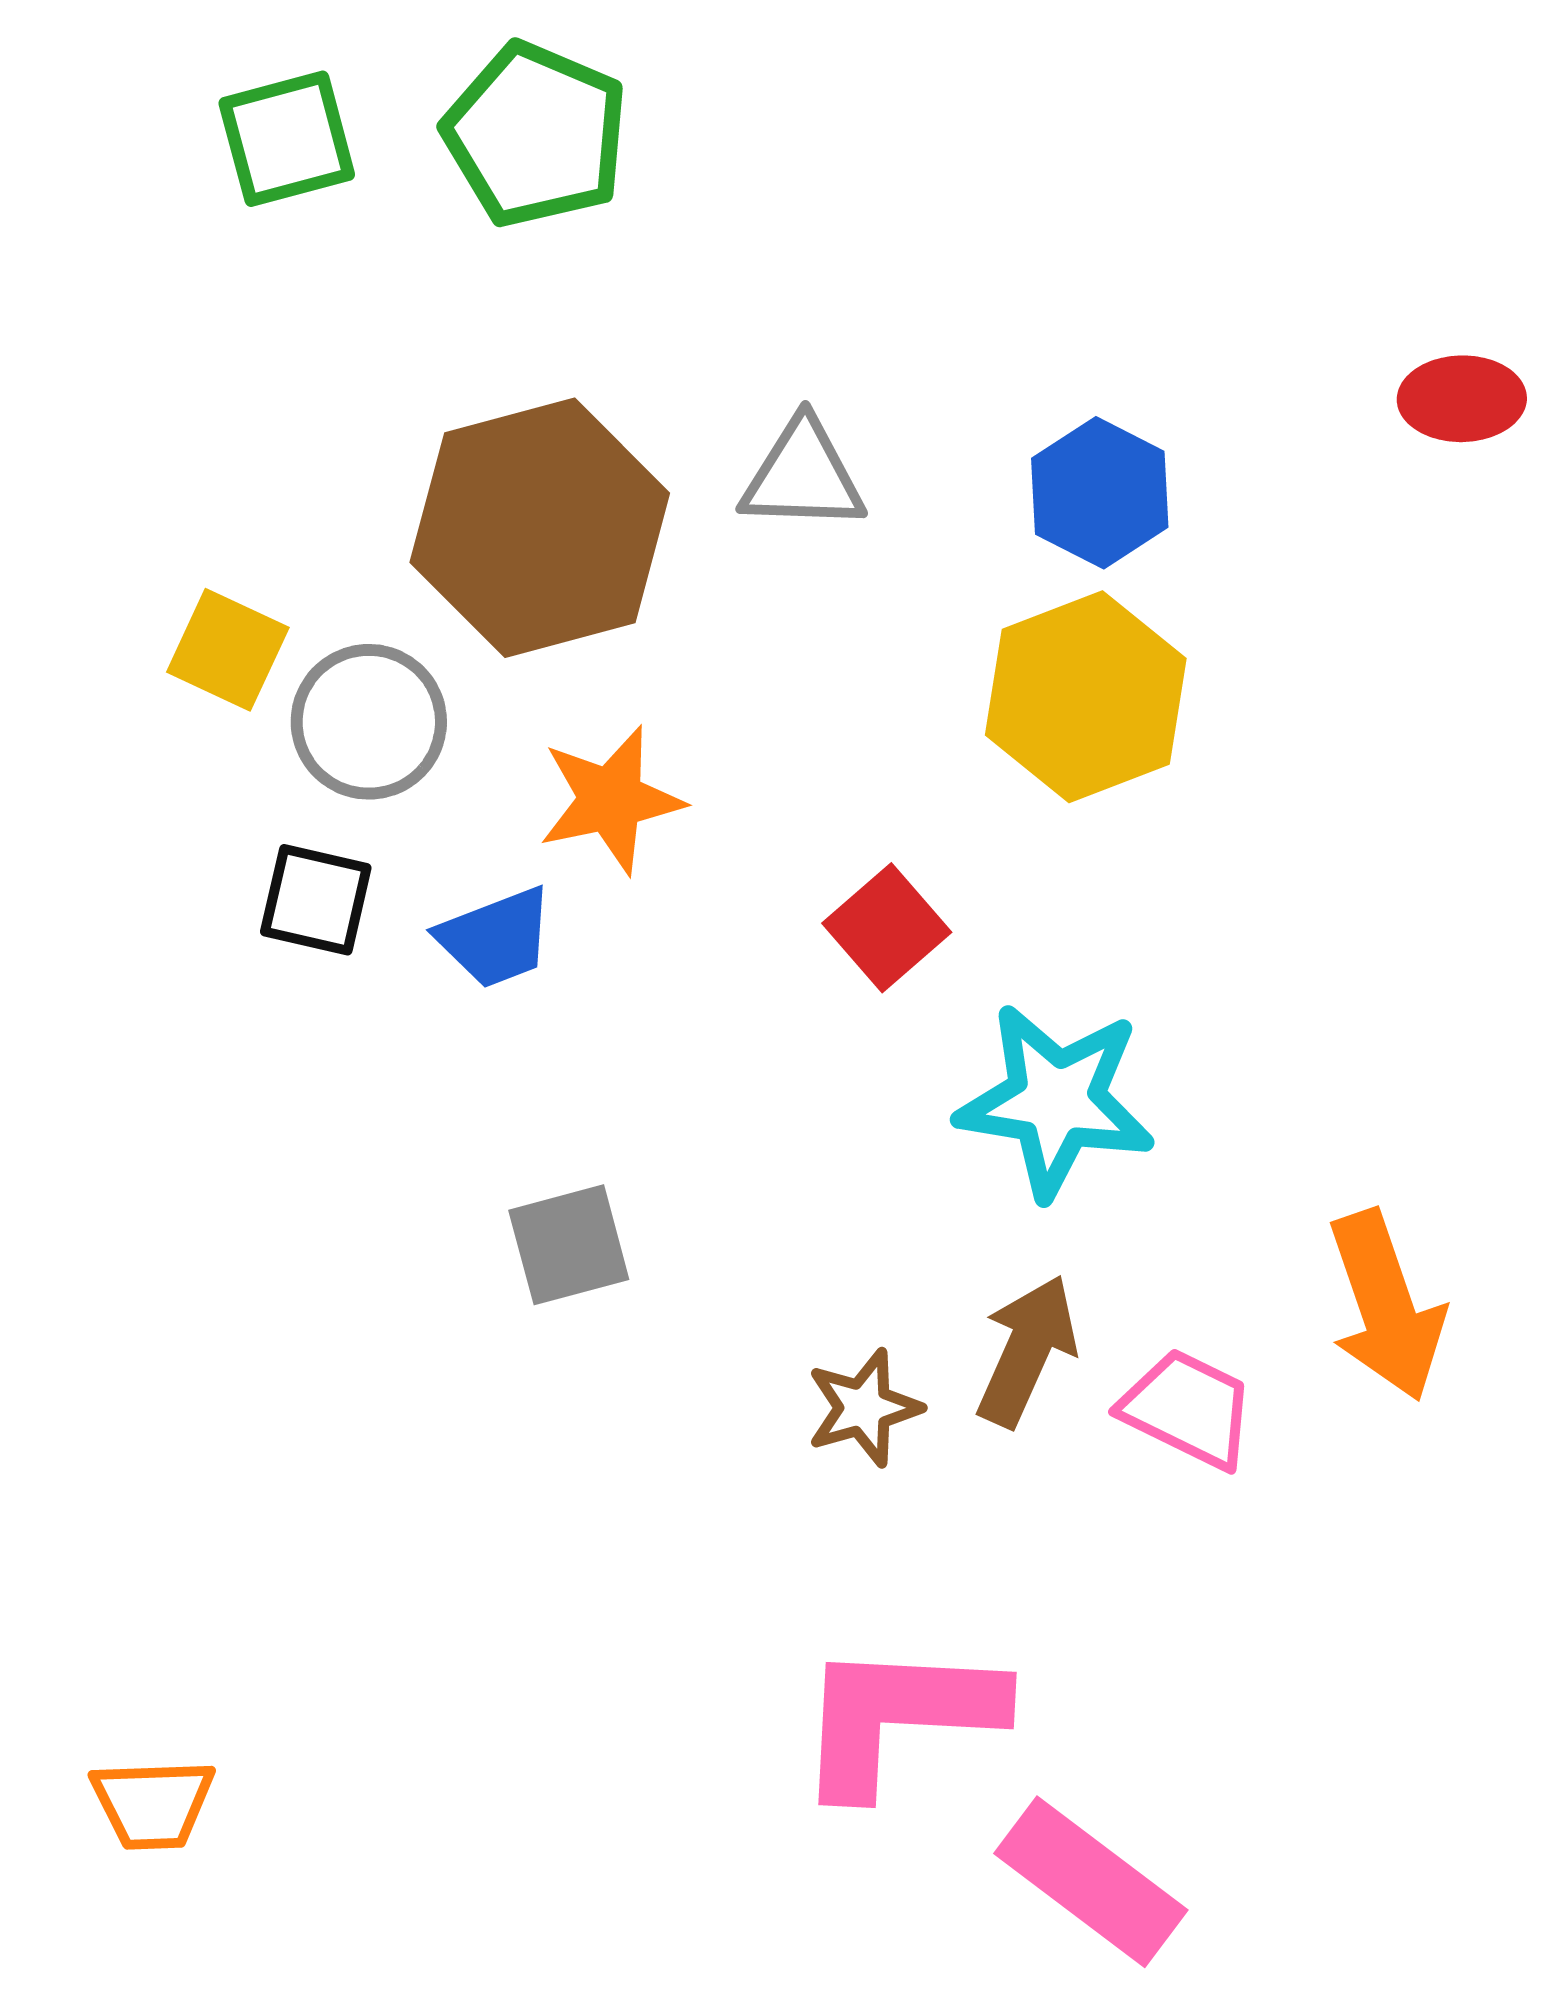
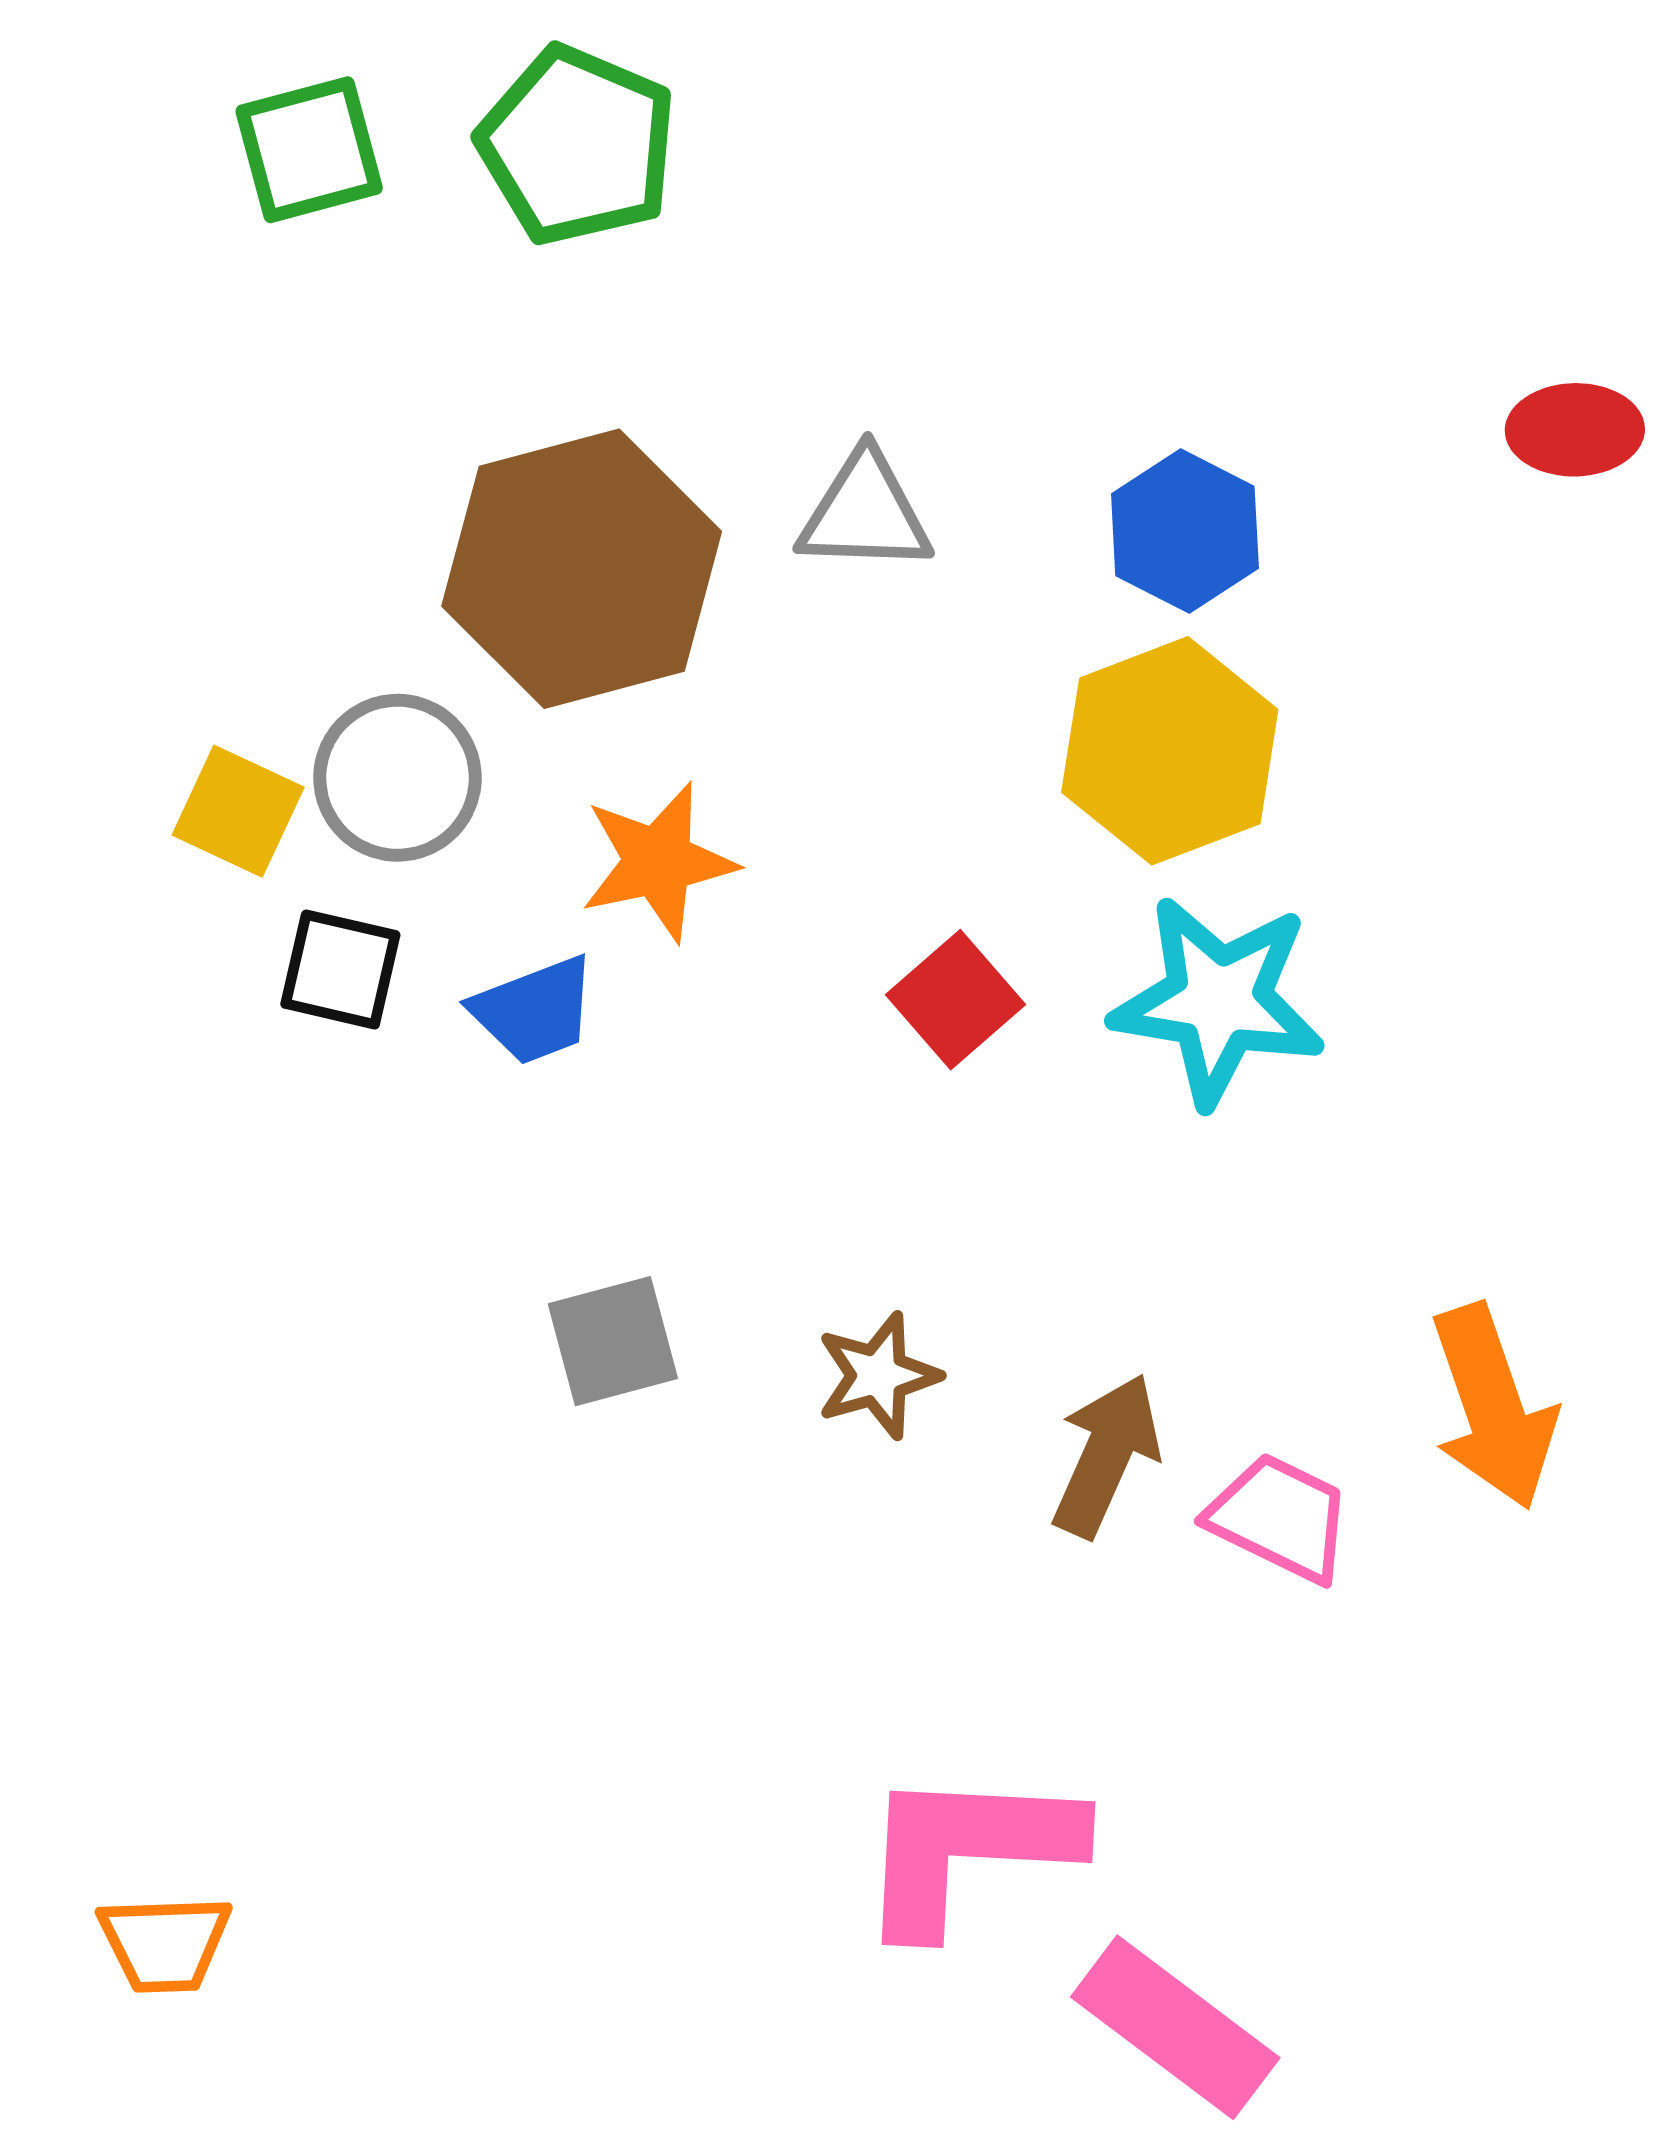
yellow square: (228, 650) -> (238, 811), moved
cyan star: (1056, 1101) -> (1218, 1001), moved
brown star: (864, 1408) -> (878, 1376), moved

